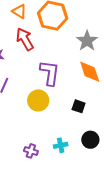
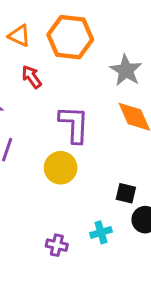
red arrow: (25, 39) -> (32, 77), size x0.7
black square: (79, 106) -> (126, 193), moved

